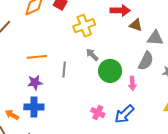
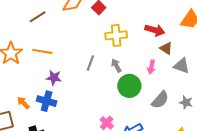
orange line: (37, 57) -> (42, 51), moved
gray semicircle: (146, 61) -> (160, 100), moved
gray line: (64, 69) -> (90, 63), moved
pink arrow: (132, 83) -> (151, 67), moved

